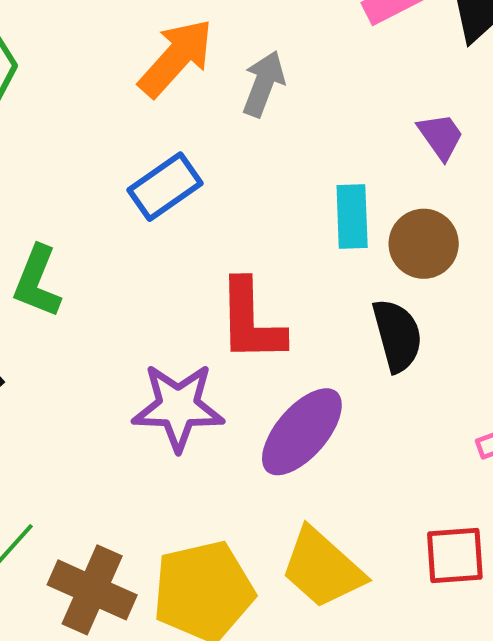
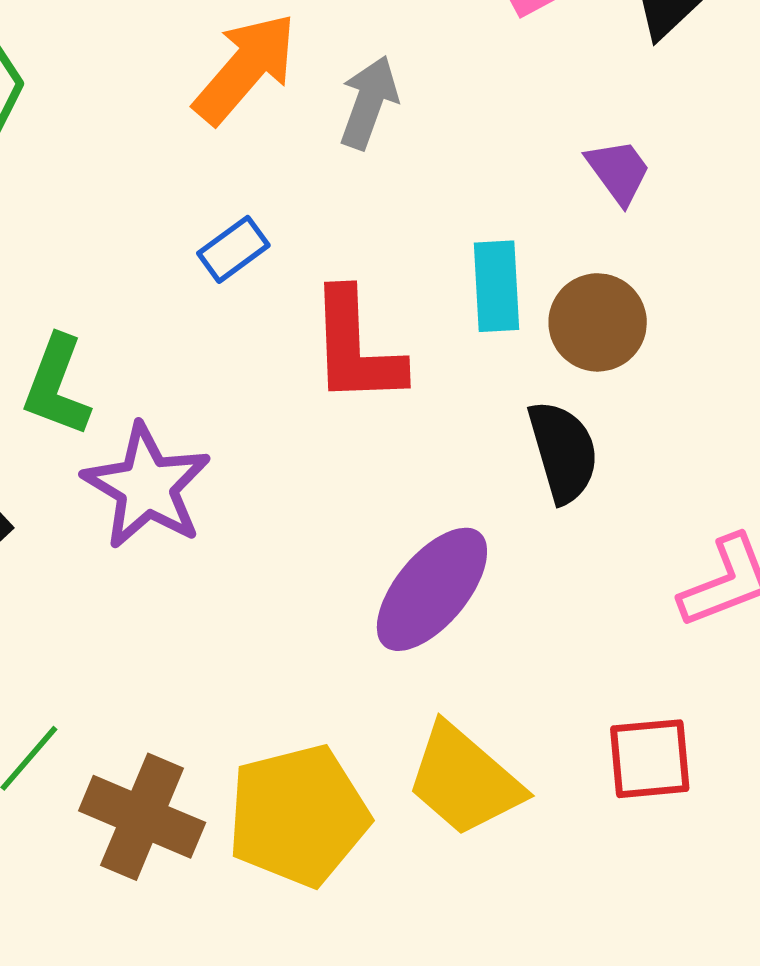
blue rectangle: (165, 187) -> (233, 249), size x0.7
red L-shape: (251, 321) -> (356, 347), moved
purple star: (178, 407) -> (147, 486), moved, turned 30

